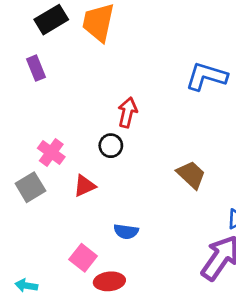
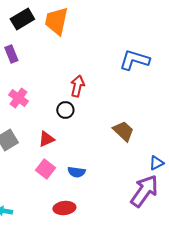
pink cross: (51, 153) -> (18, 98), moved
pink square: (83, 258) -> (45, 169), moved

